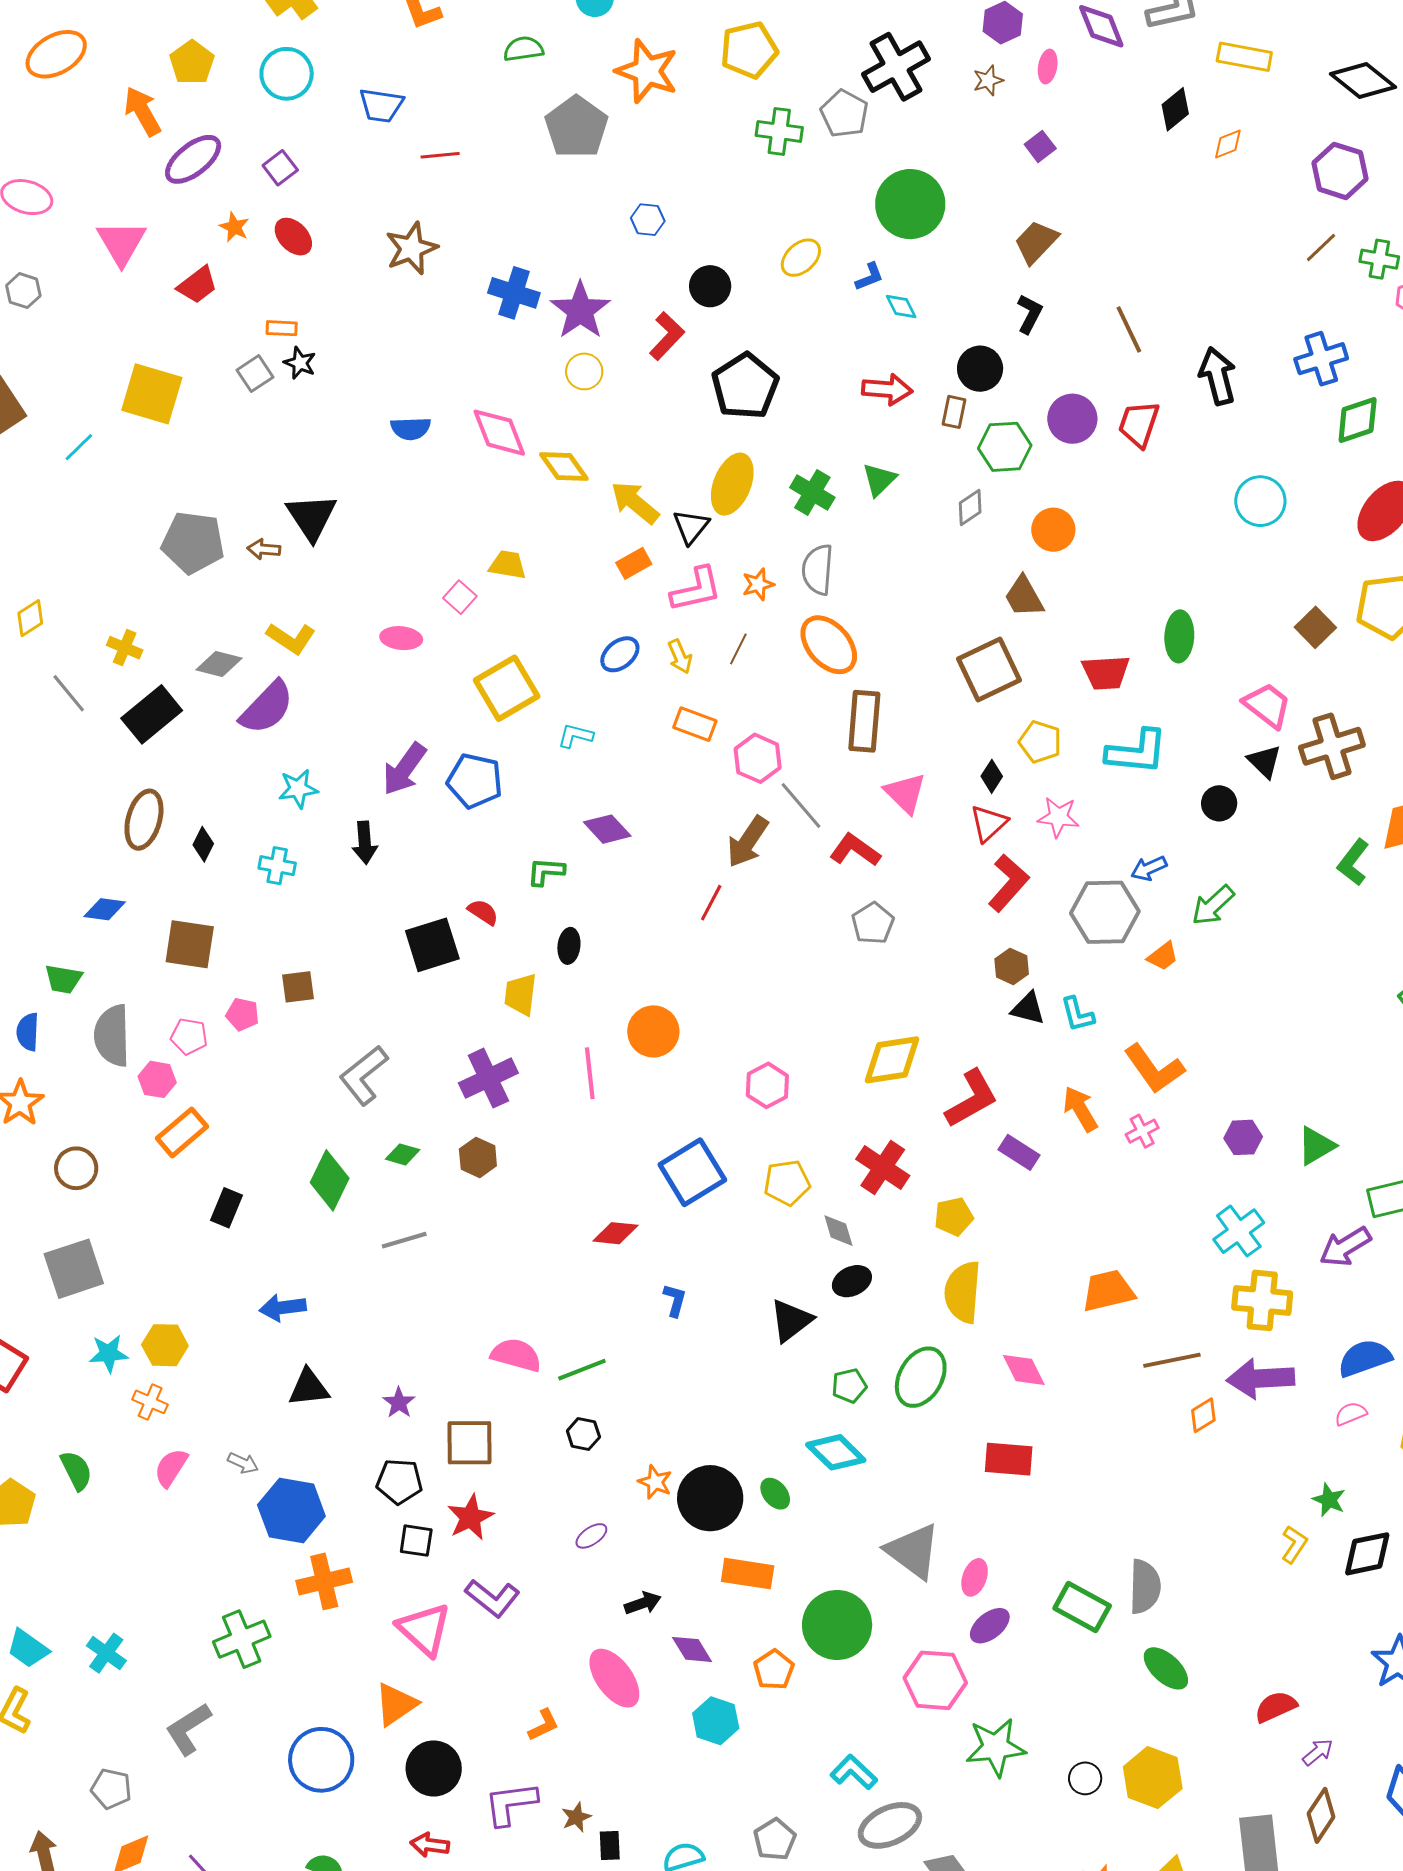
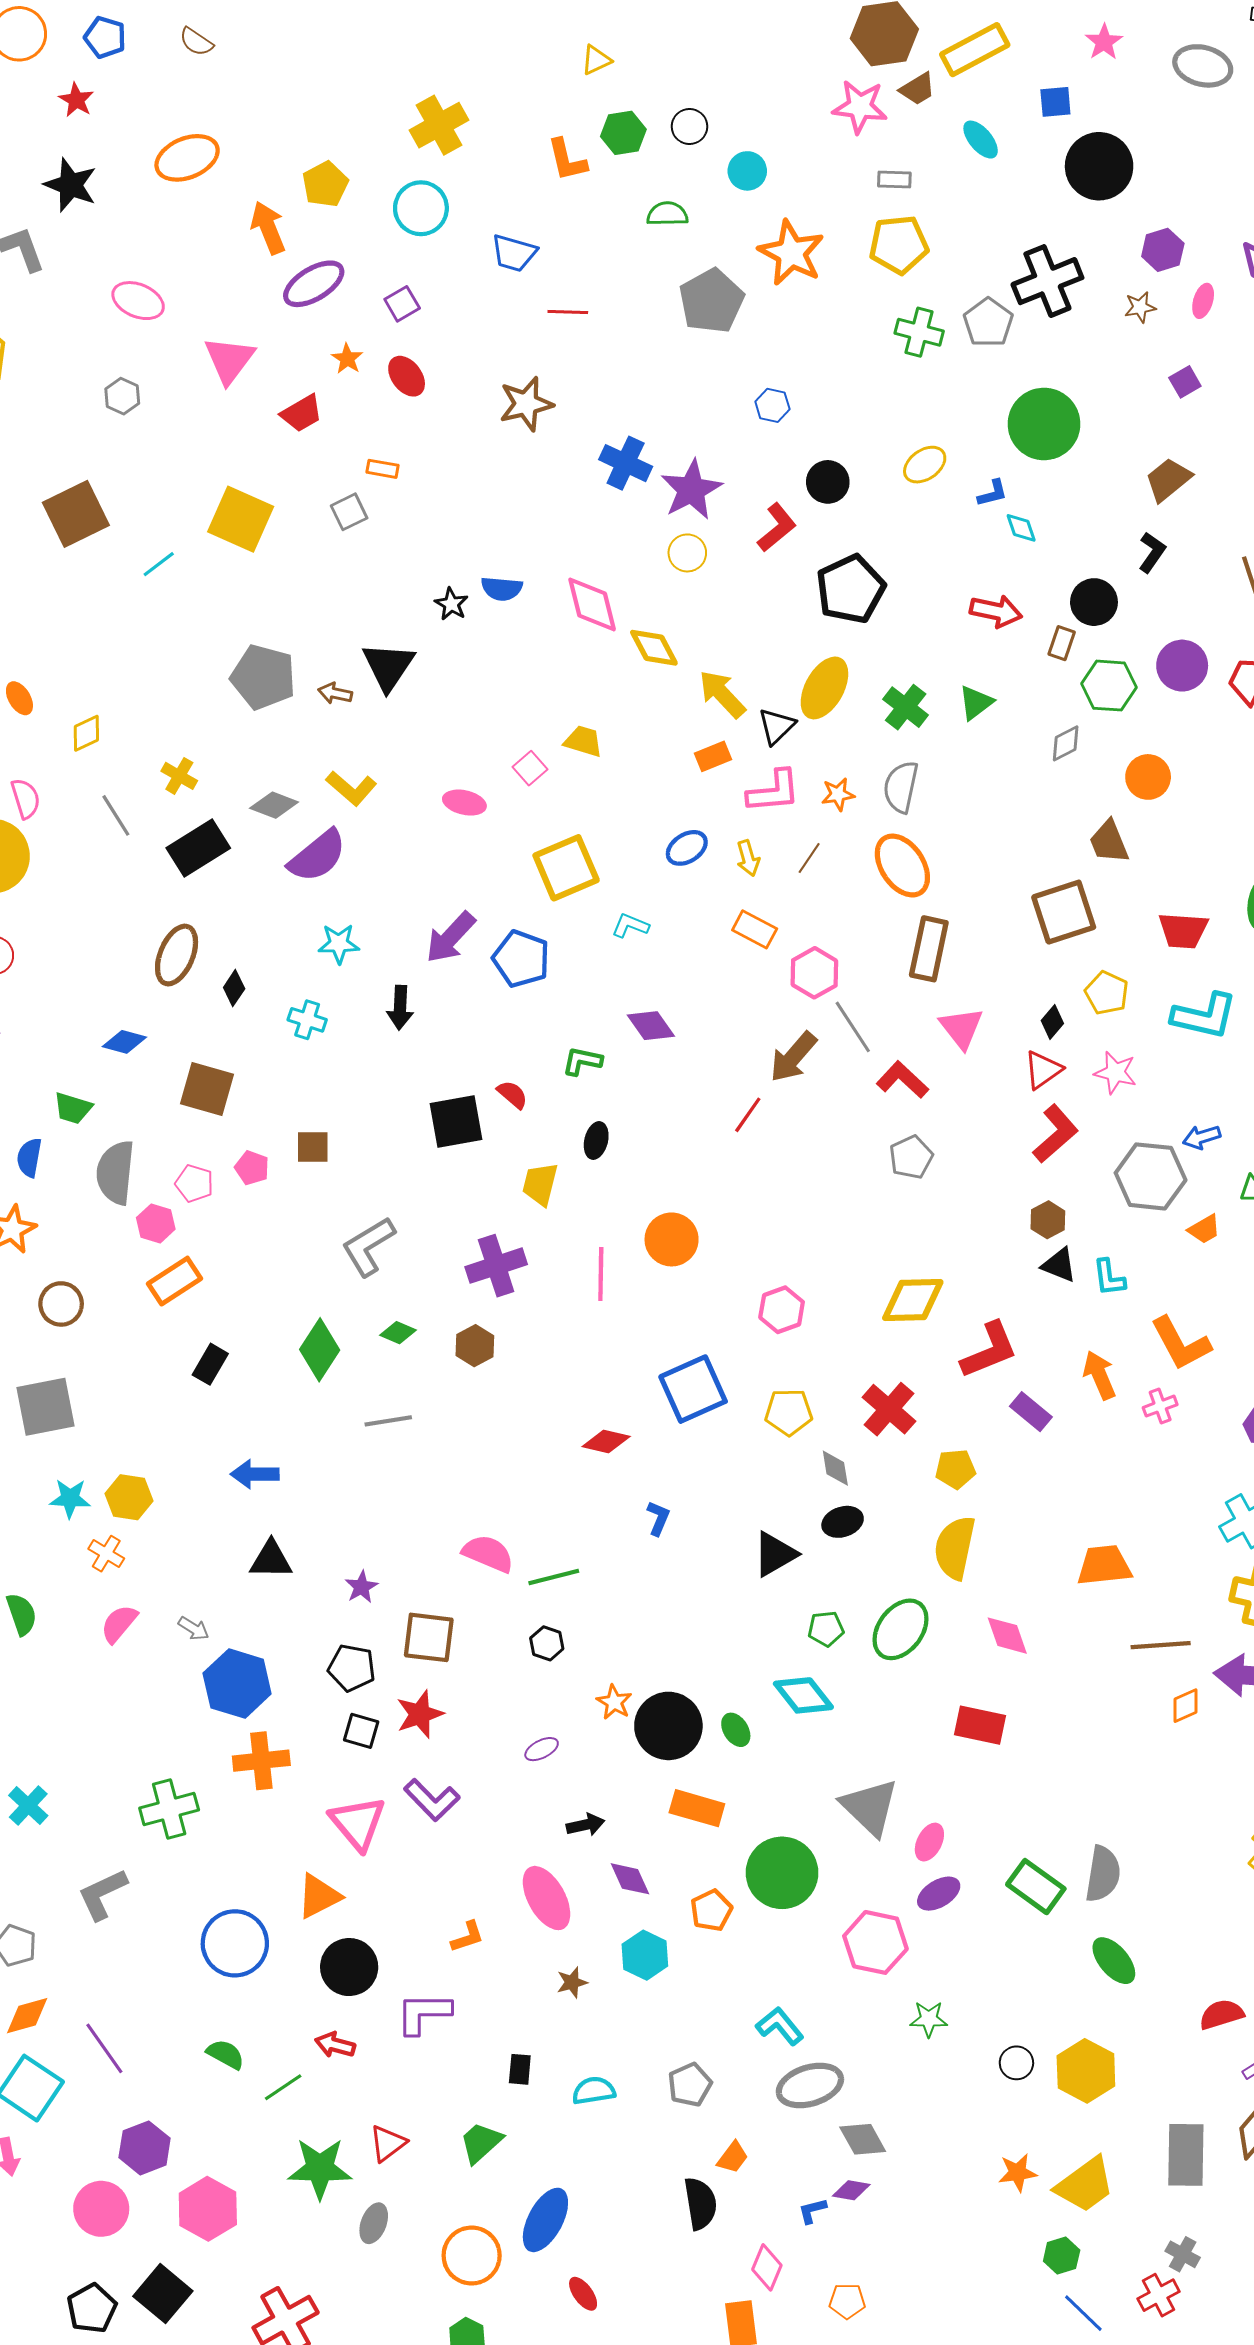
black star: (300, 363) -> (451, 604), moved
green star: (996, 1747) -> (929, 2019), size x0.6
brown star: (576, 1817) -> (572, 1982), moved

